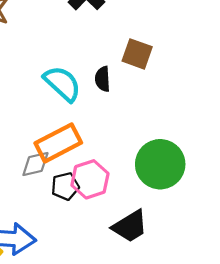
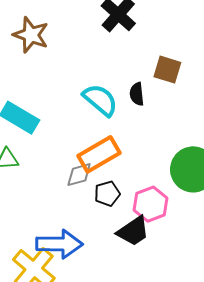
pink hexagon: (90, 179) -> (151, 204), moved
black trapezoid: (130, 226) -> (133, 231), moved

